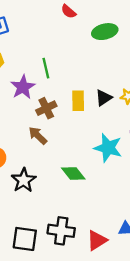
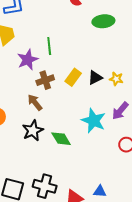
yellow rectangle: (78, 101) -> (73, 77), turned 30
black star: (24, 180) -> (33, 131), moved

